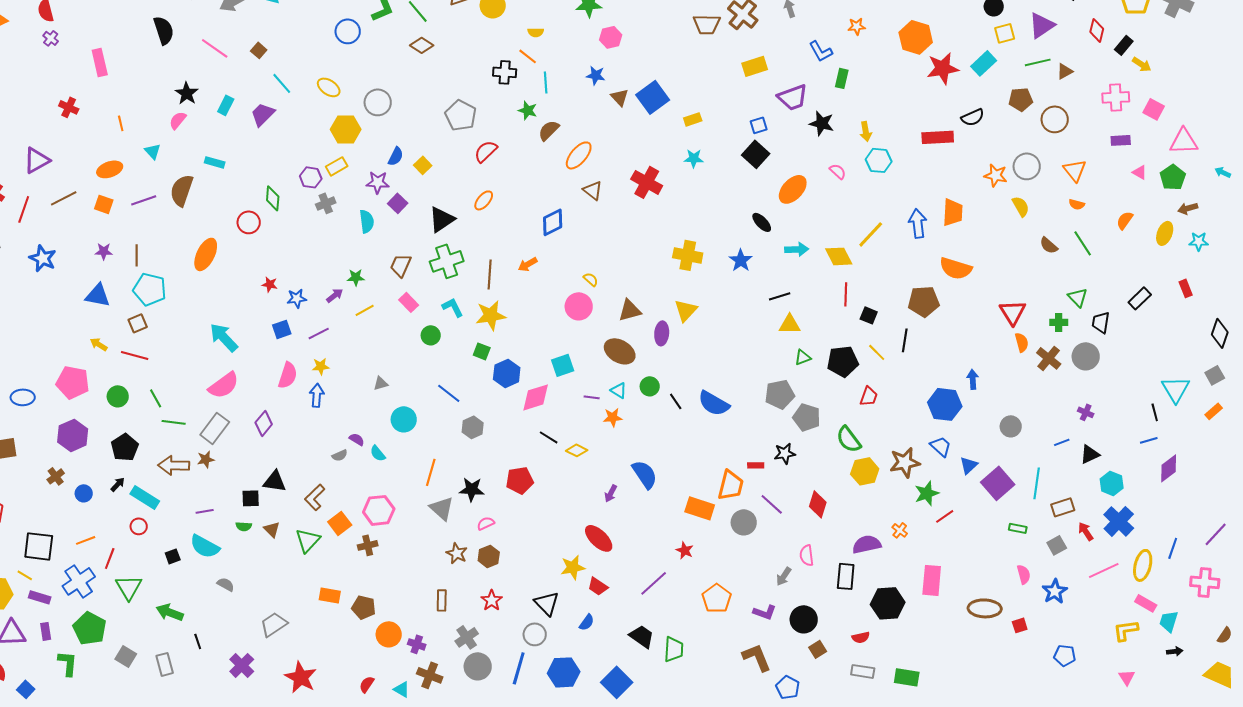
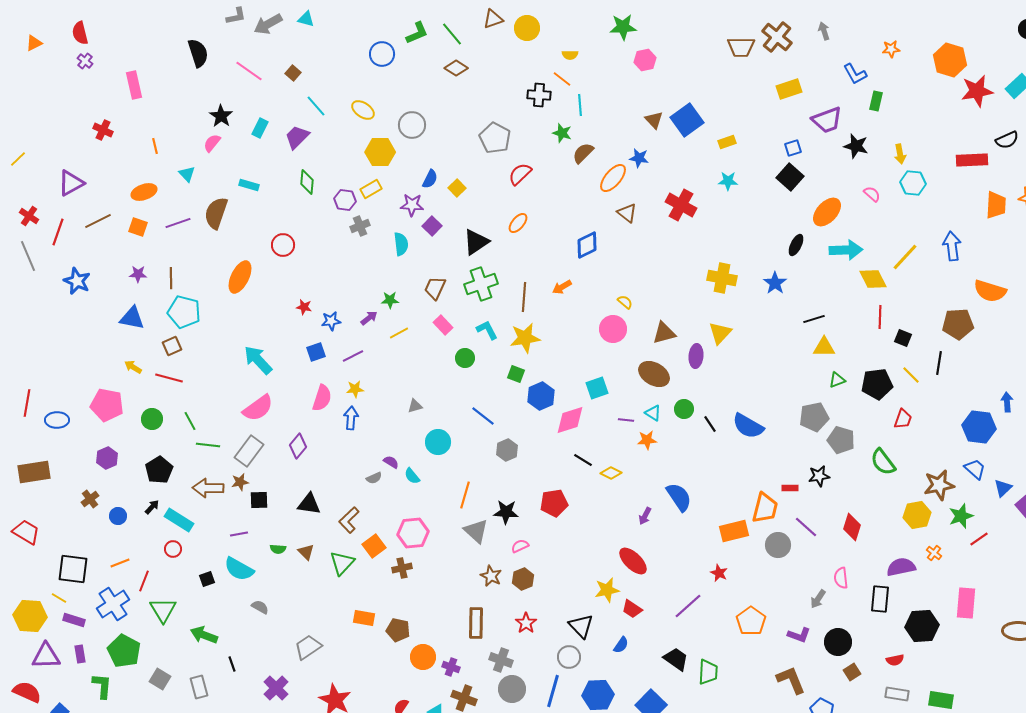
blue star: (596, 75) -> (639, 158), moved
green diamond: (273, 198) -> (307, 182), moved
orange trapezoid: (953, 212) -> (996, 205), moved
black ellipse: (762, 222) -> (796, 245), turned 70
cyan arrow: (797, 249) -> (846, 250), moved, size x1.4
purple hexagon: (73, 435) -> (107, 458), size x0.7
yellow hexagon: (865, 471) -> (917, 515), moved
black square: (251, 498) -> (259, 500), moved
orange rectangle: (700, 508) -> (734, 531), turned -32
brown rectangle: (442, 600) -> (476, 623), size x1.4
gray cross: (467, 637) -> (501, 660), turned -35

